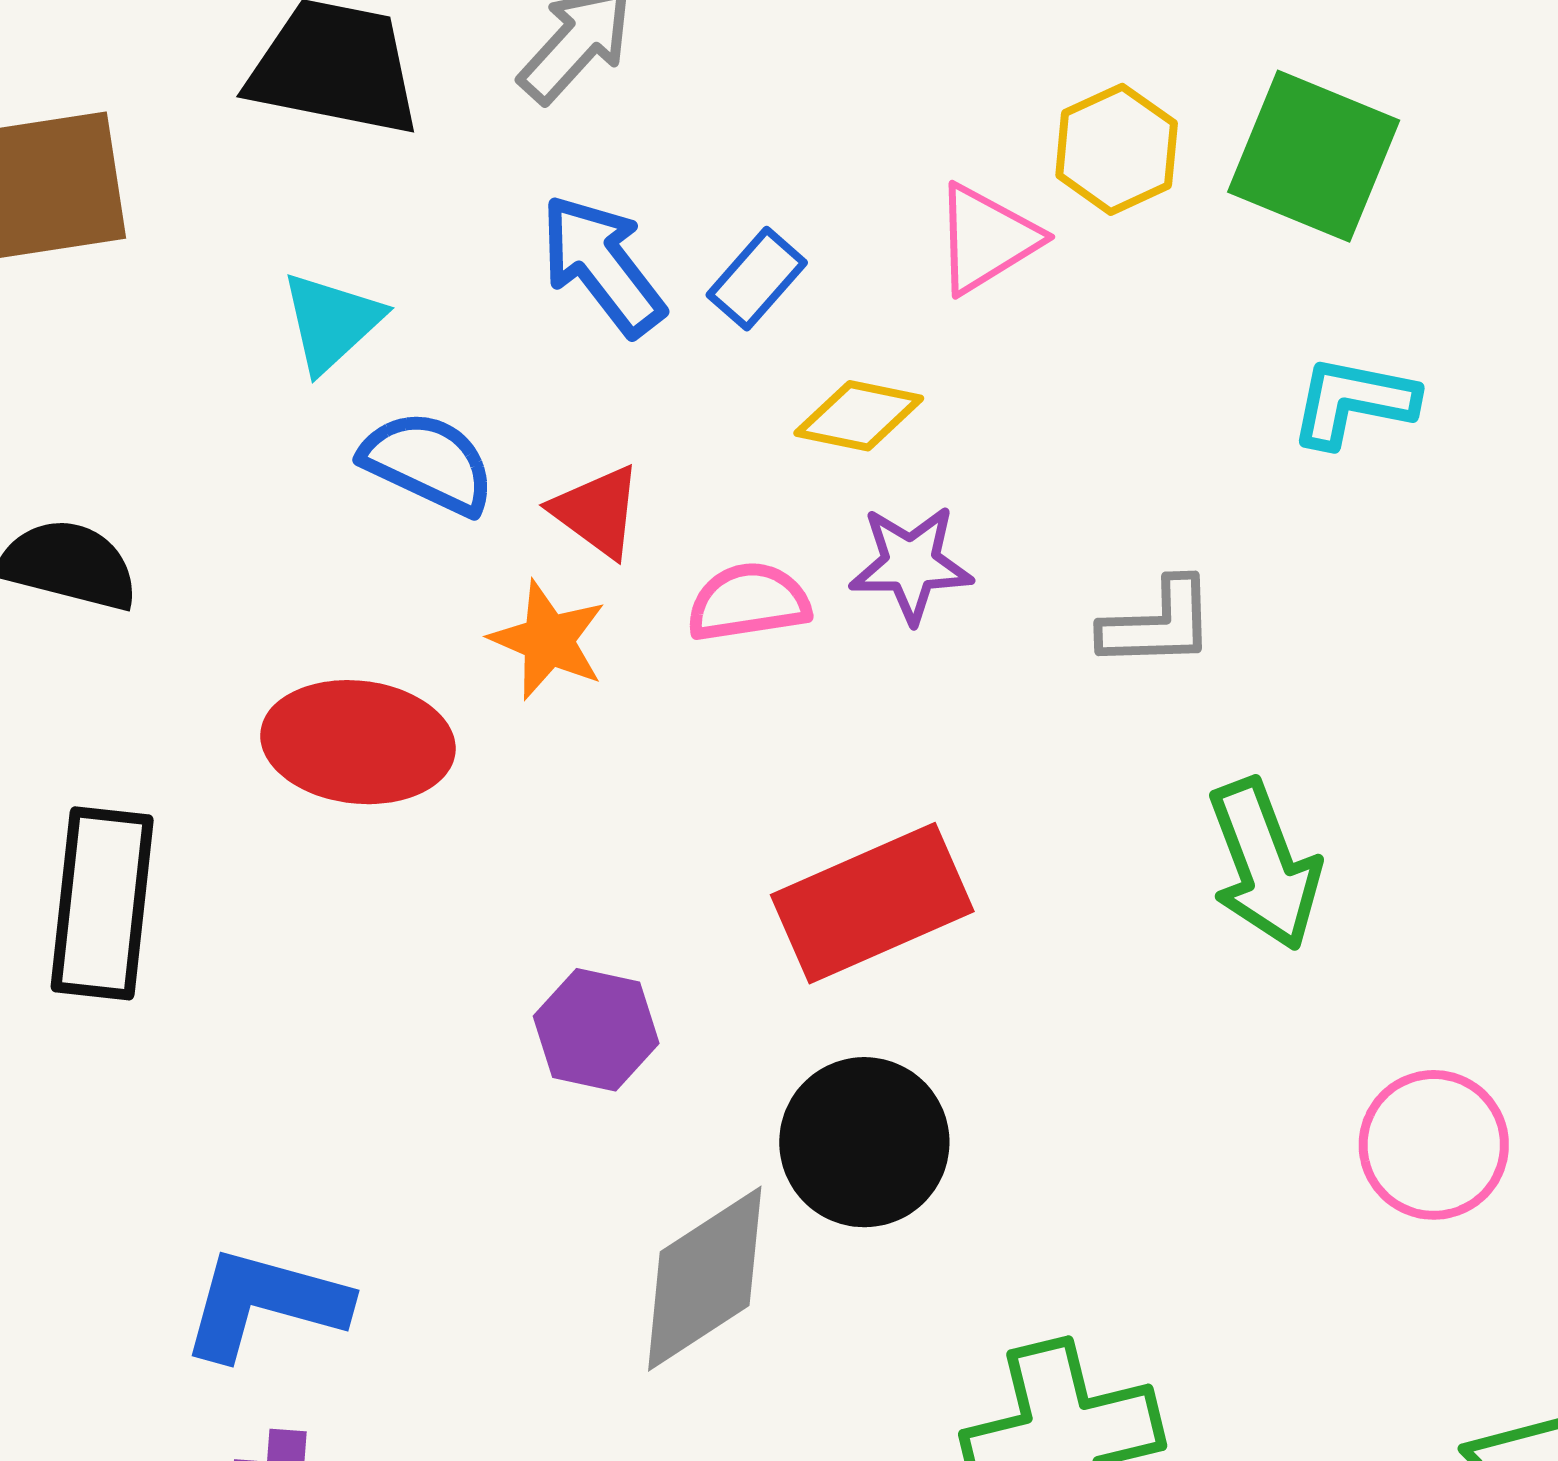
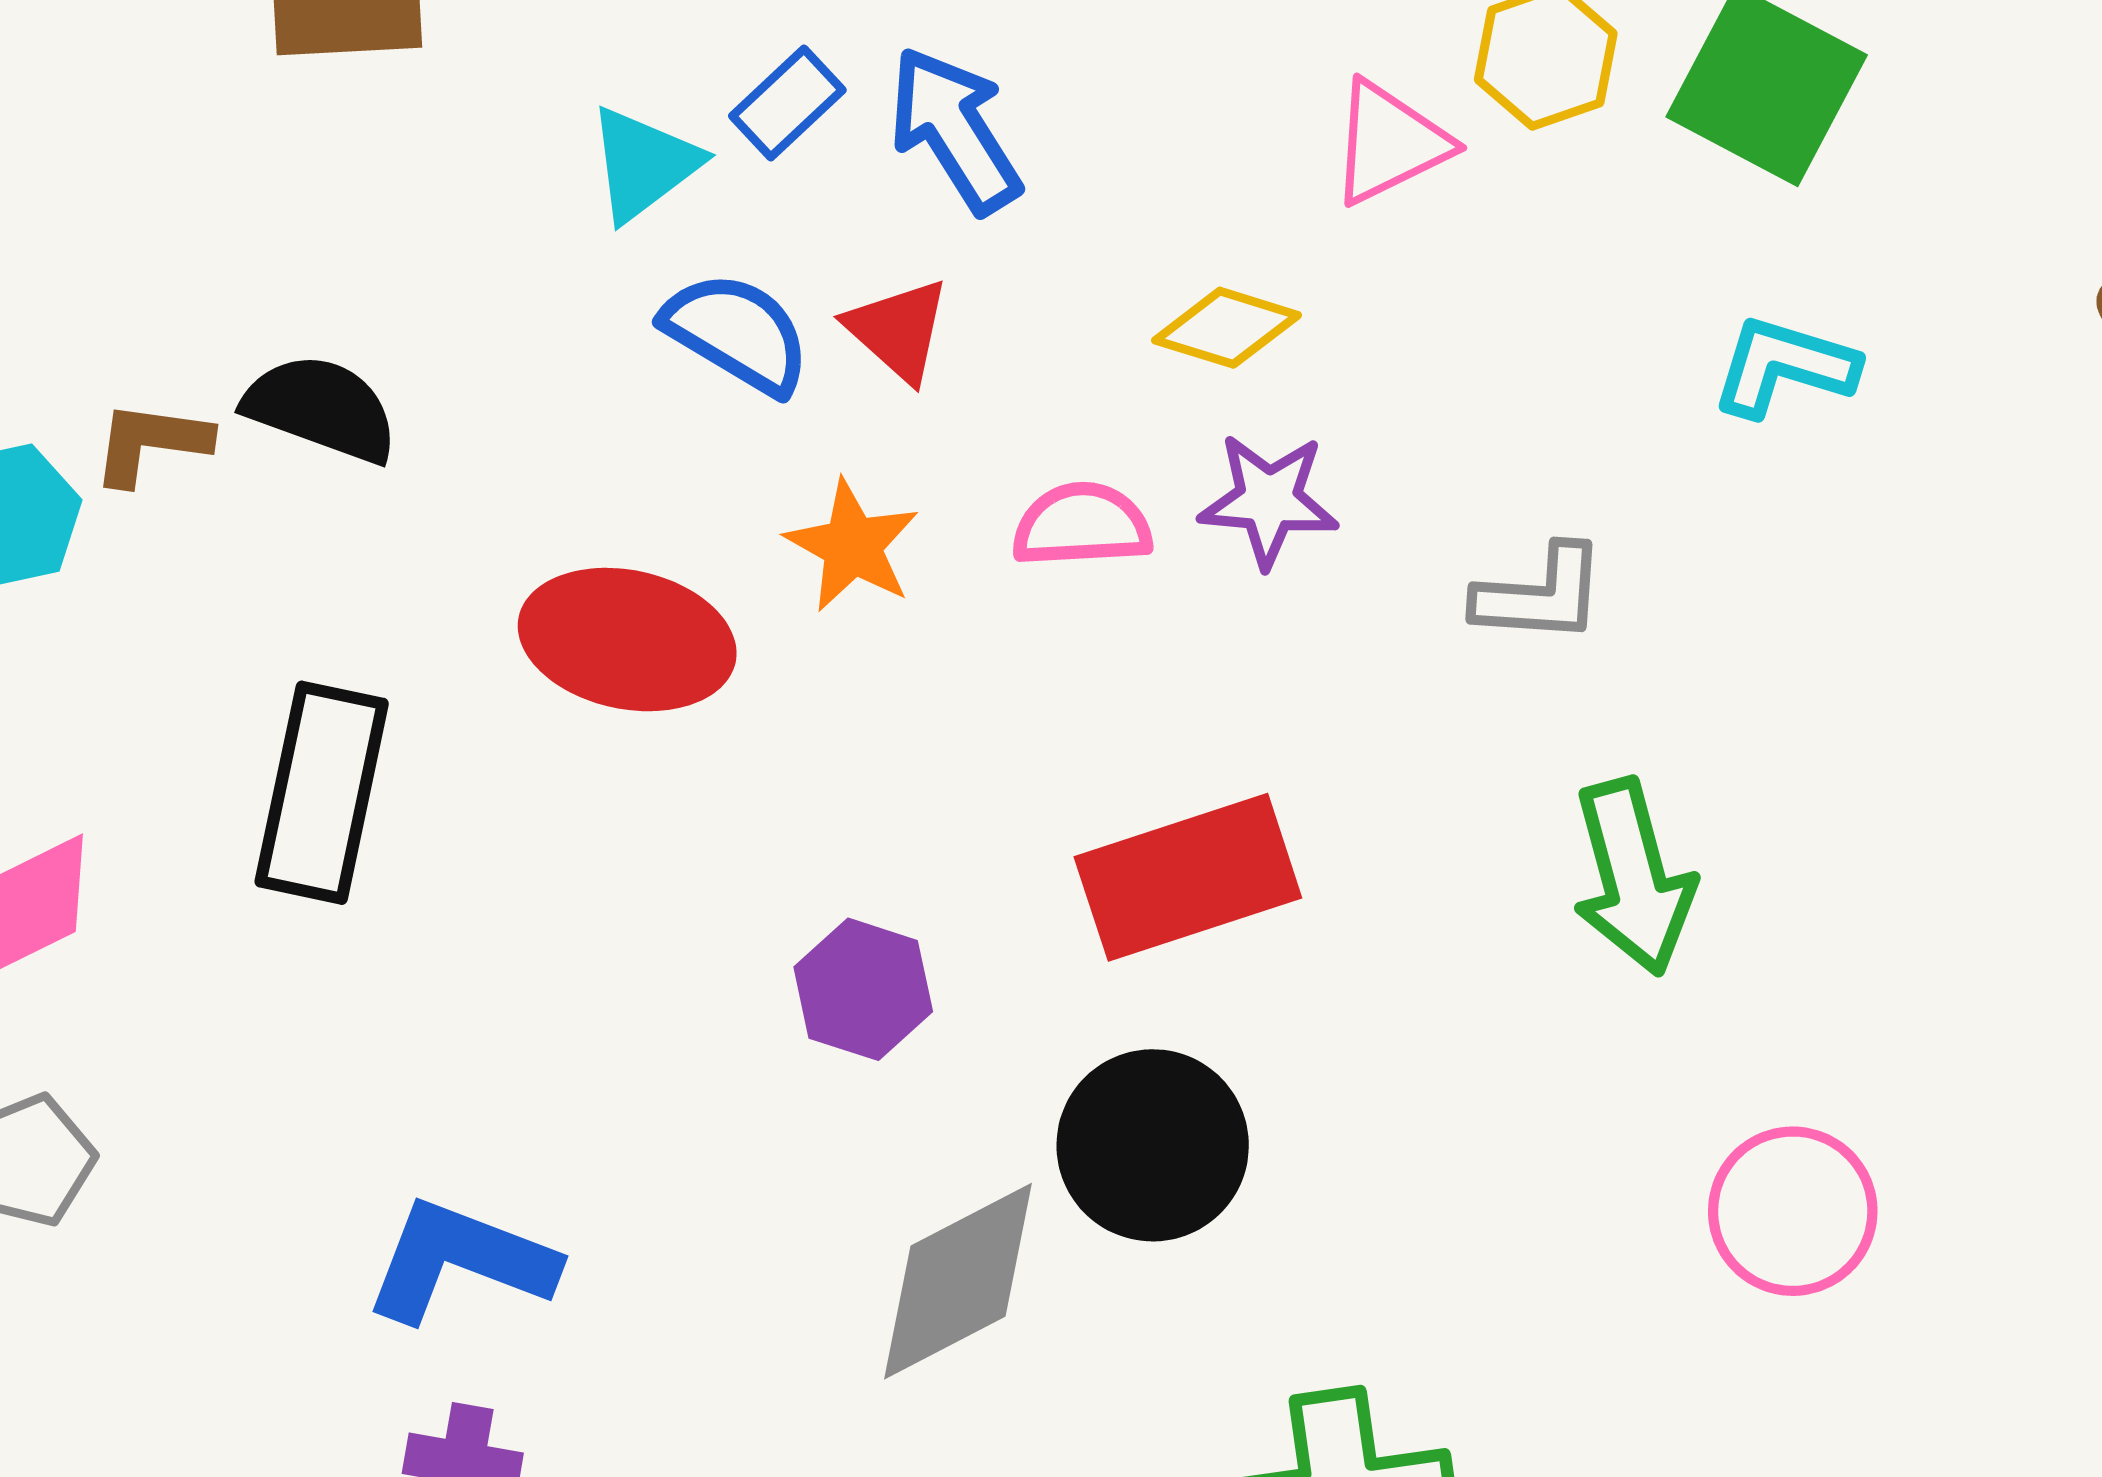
blue rectangle: (757, 279) -> (787, 103), moved
red triangle: (597, 511) -> (898, 330), moved

